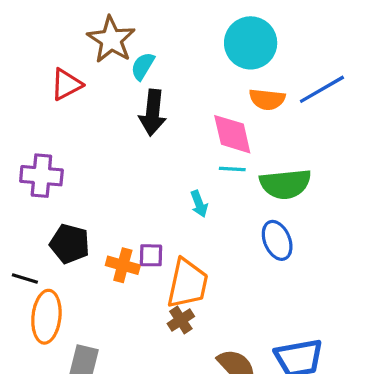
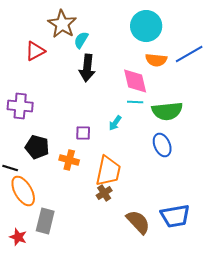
cyan arrow: (199, 204) -> (115, 123), turned 56
purple square: (151, 255) -> (83, 133), moved
orange ellipse: (46, 317) -> (23, 191), turned -36

